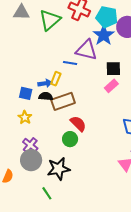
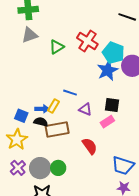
gray triangle: (21, 12) -> (30, 35), turned -30
green triangle: (50, 20) -> (57, 47), size x0.7
purple triangle: (86, 50) -> (85, 109), moved, size x0.6
yellow star: (25, 117) -> (17, 139), size x1.5
red semicircle: (78, 124) -> (90, 146), moved
gray circle: (31, 160) -> (40, 168), moved

